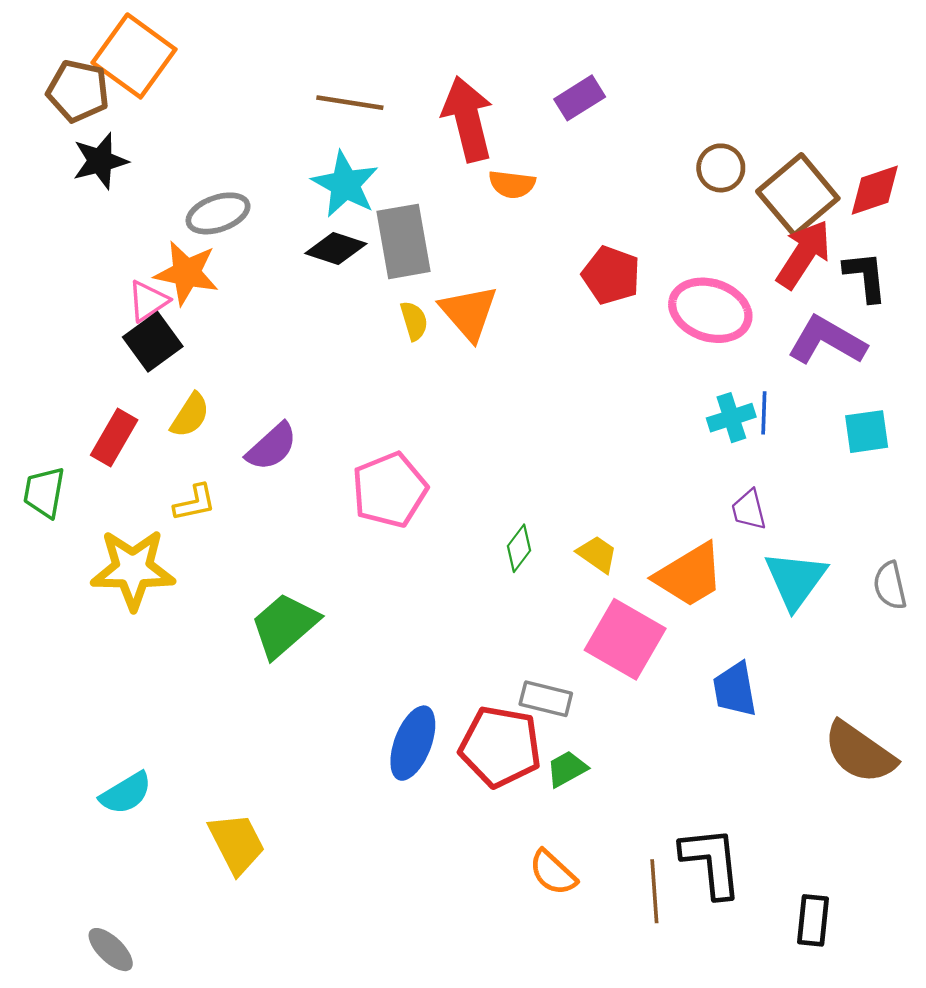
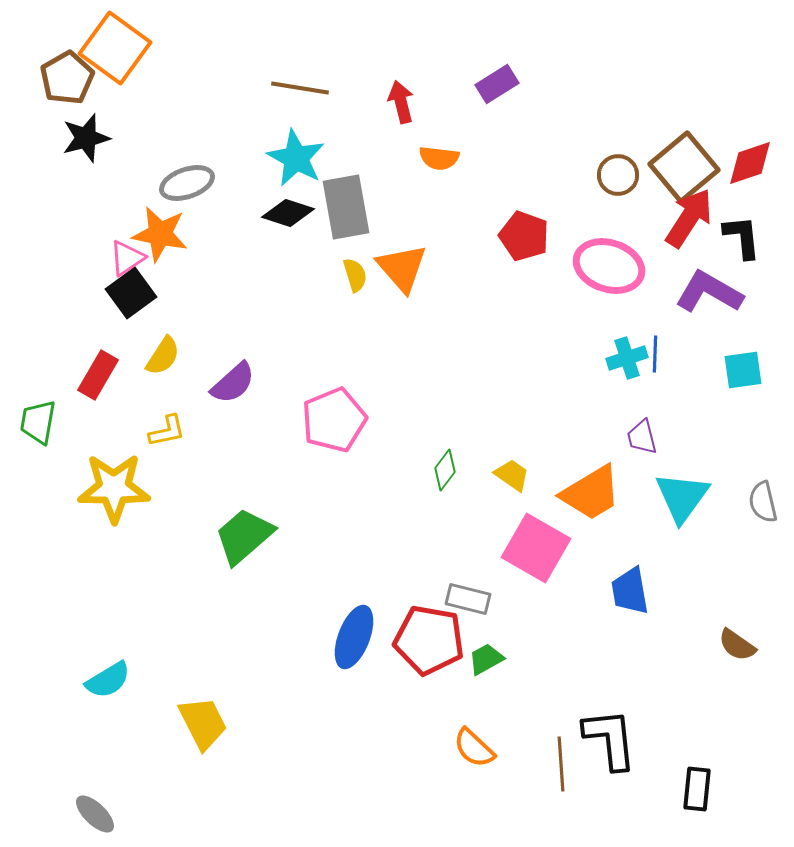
brown pentagon: (78, 91) -> (67, 78), turned 30
red arrow: (468, 119) -> (401, 102), size x0.6
brown circle: (721, 168) -> (618, 175), moved
brown semicircle: (860, 752) -> (737, 645), size x0.6

